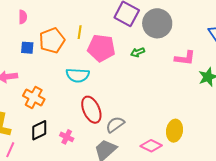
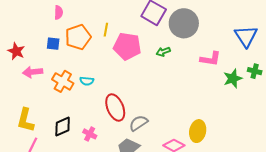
pink semicircle: (23, 17) -> (59, 12), moved
cyan semicircle: (78, 75) -> (87, 81), moved, size x0.6
orange cross: (34, 97) -> (63, 81), moved

